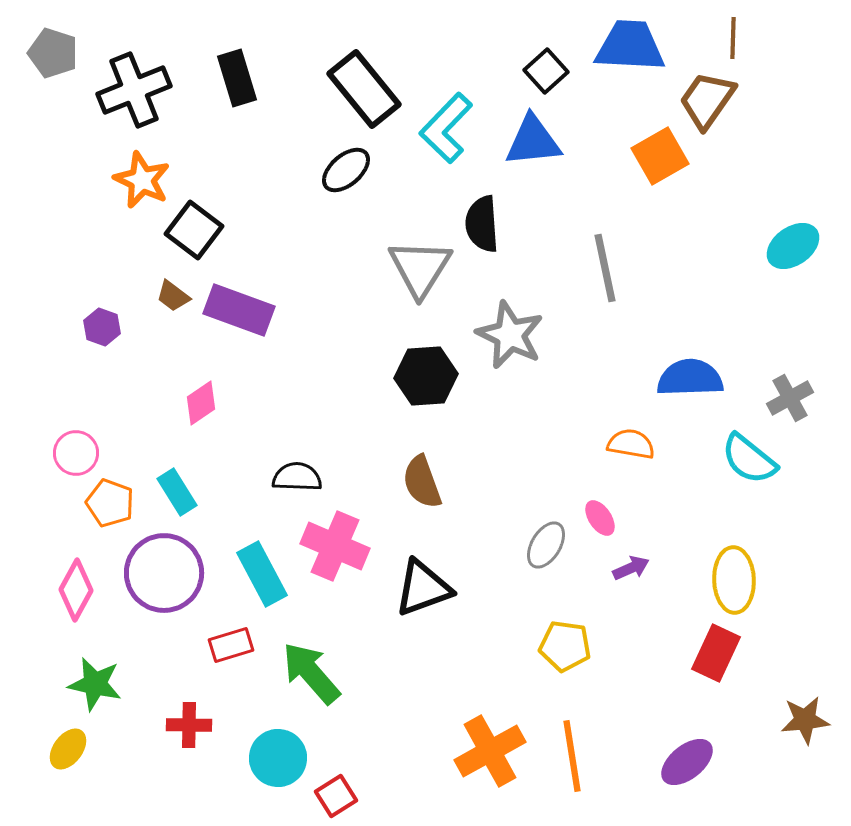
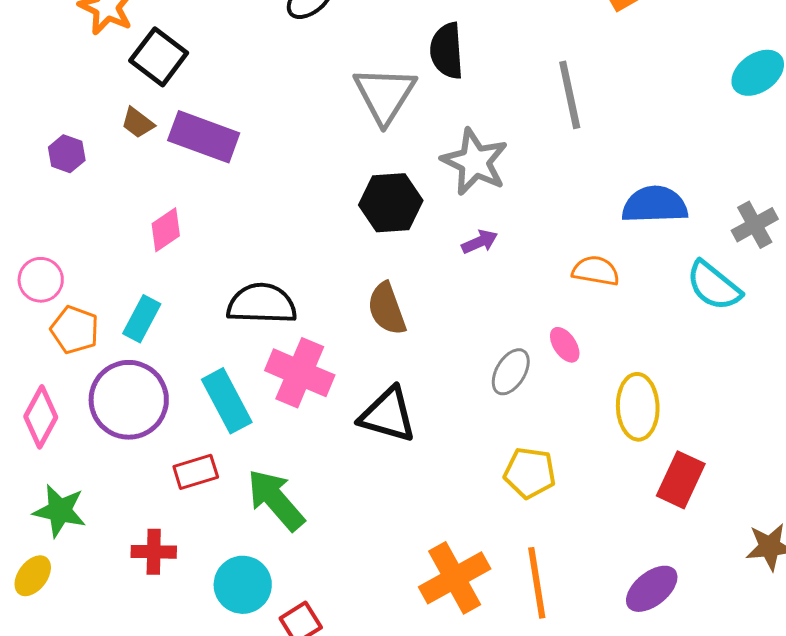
black semicircle: (297, 477) -> (262, 304), size x1.4
cyan rectangle: (177, 492) -> (142, 319), turned 60
purple arrow: (631, 568) -> (480, 242), moved
yellow ellipse: (734, 580) -> (638, 407), moved
black triangle: (423, 588) -> (388, 415), turned 36

